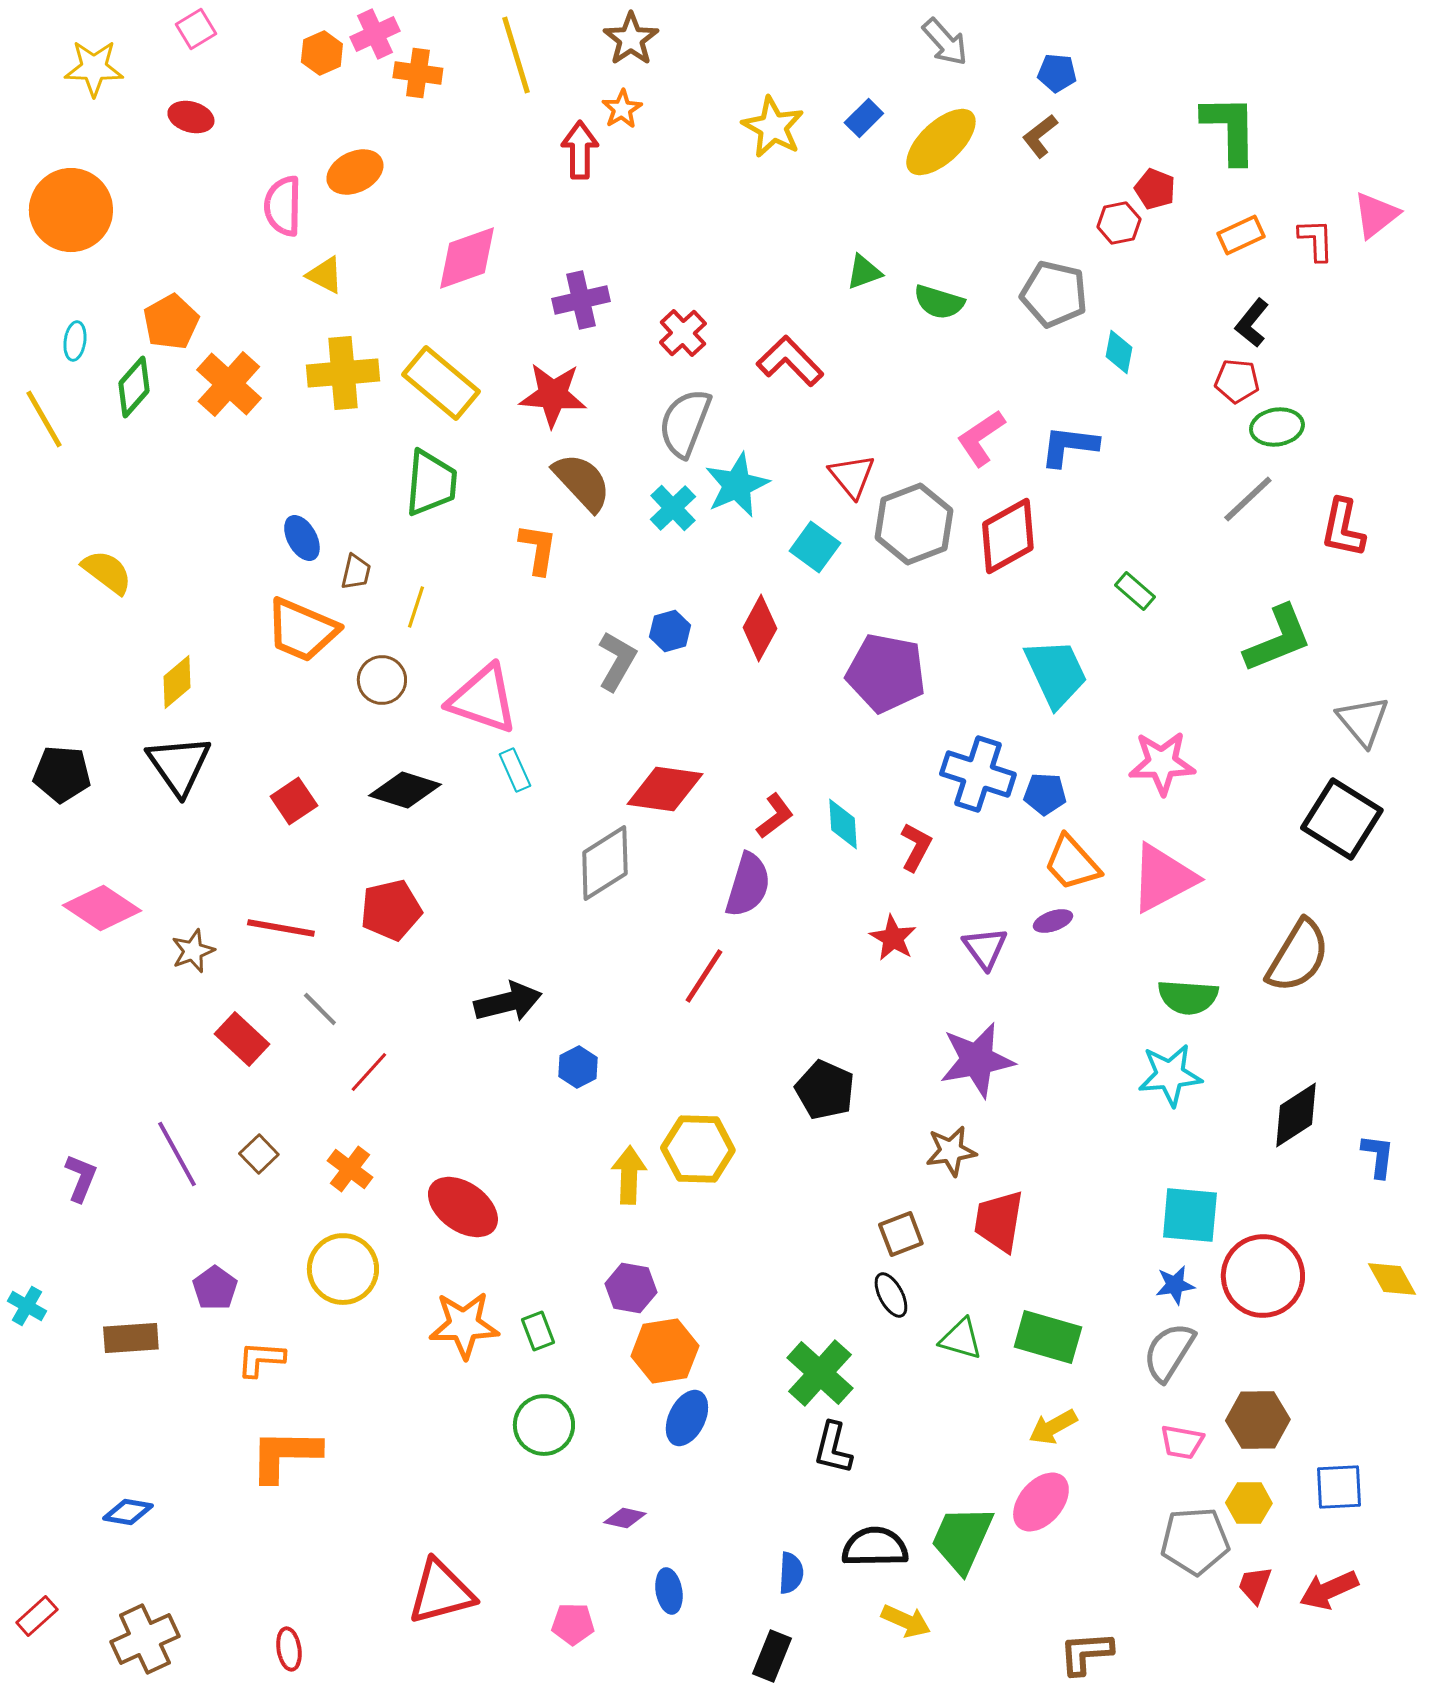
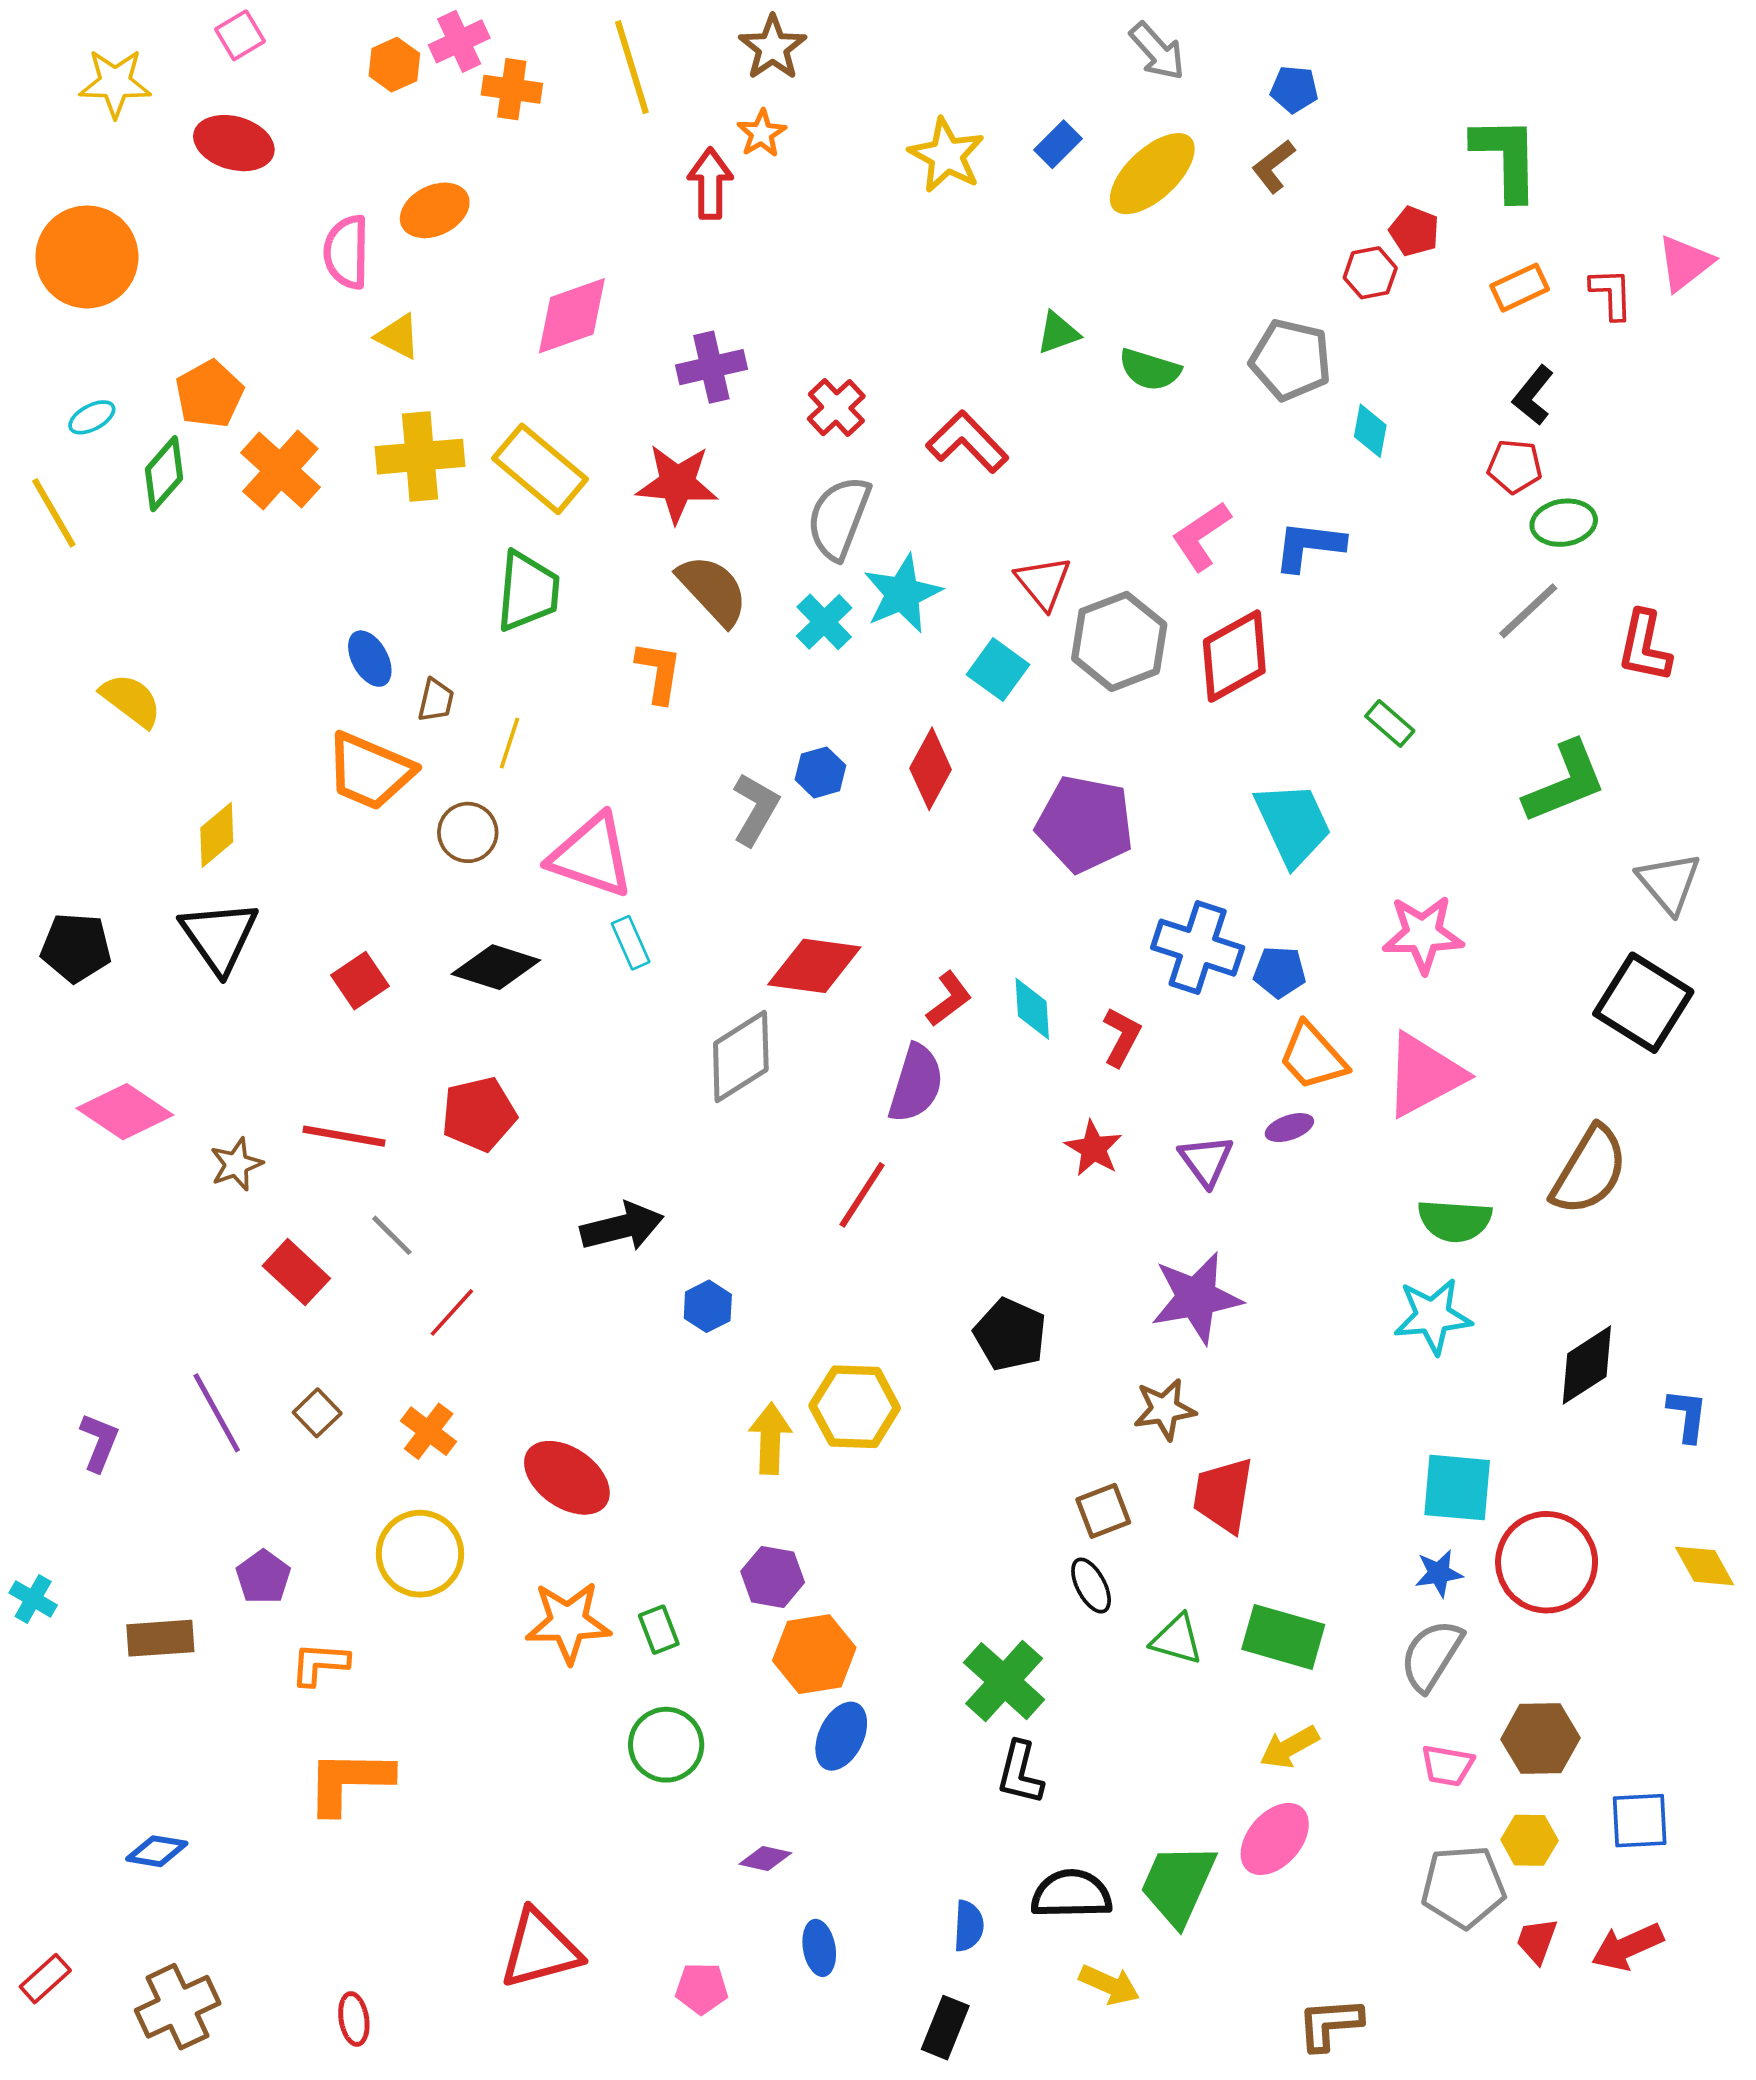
red ellipse: (191, 117) -> (234, 143), size x1.4
cyan ellipse: (75, 341) -> (92, 417), turned 54

